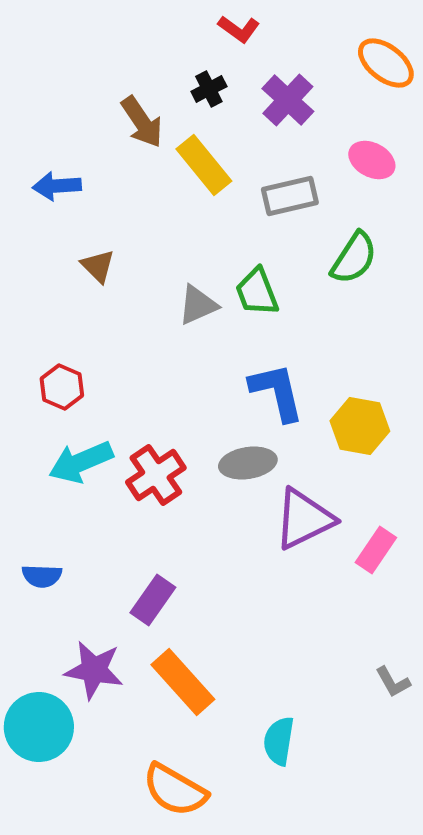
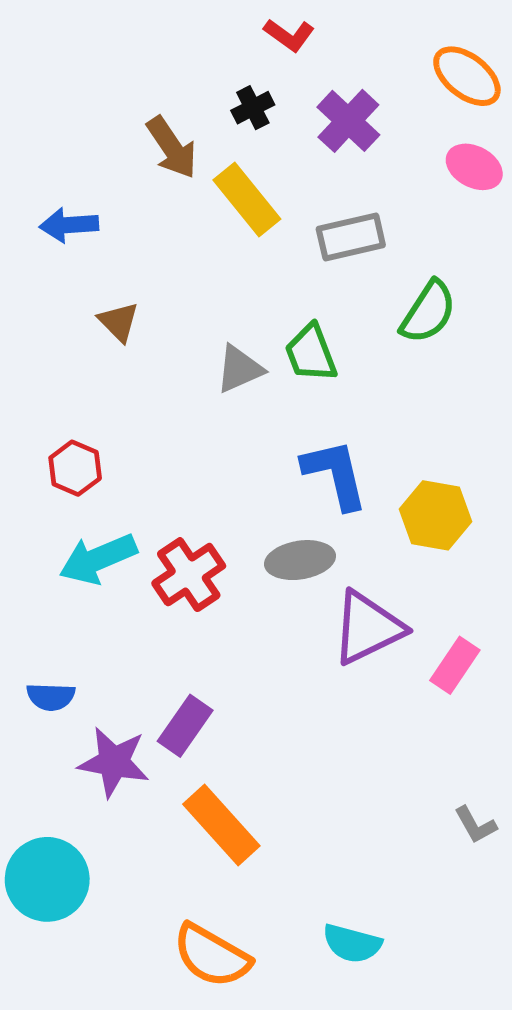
pink ellipse: (372, 160) -> (474, 167), moved
purple star: (94, 670) -> (114, 762), moved
cyan semicircle: (279, 741) -> (352, 944), moved, turned -84

